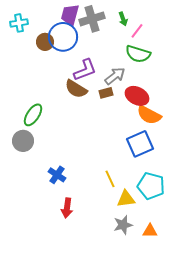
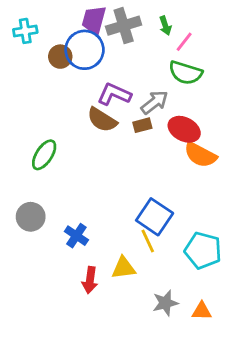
purple L-shape: (85, 70) -> (114, 94), turned -135
gray circle: (23, 141) -> (31, 217), moved
blue square: (140, 144) -> (155, 217), moved, turned -32
yellow triangle: (126, 199) -> (124, 268), moved

